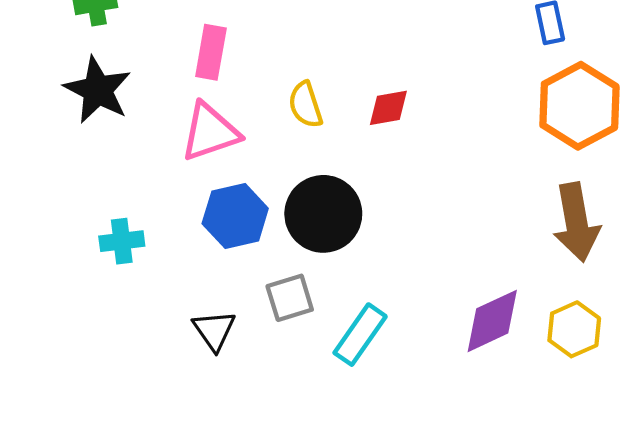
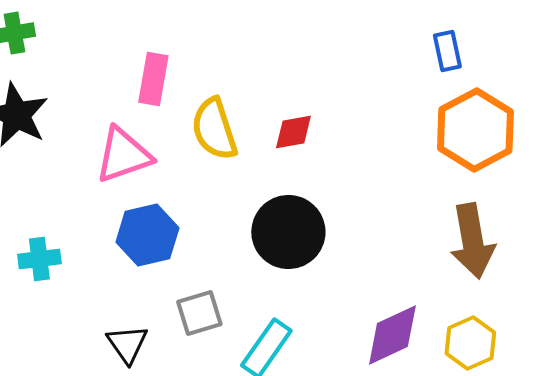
pink rectangle: (211, 52) -> (153, 79), moved
yellow semicircle: (305, 105) -> (214, 129), size x1.4
black circle: (323, 214) -> (288, 232), moved

